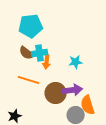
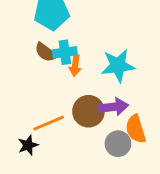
cyan star: (76, 62) -> (118, 66), size x1.6
orange line: (29, 80) -> (49, 123), moved, turned -40

